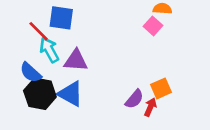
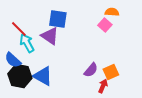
blue square: (61, 18) -> (58, 19), moved
purple triangle: (76, 60) -> (50, 36), moved, turned 30
purple semicircle: (134, 99) -> (91, 70), moved

